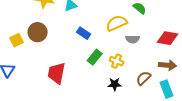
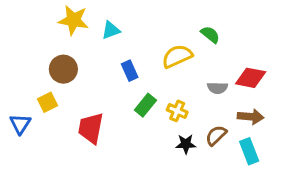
blue rectangle: (84, 33) -> (130, 71), turned 32
gray semicircle: (133, 39) -> (217, 88), moved
yellow square: (17, 40) -> (48, 102), moved
black star: (115, 84) -> (186, 144), moved

